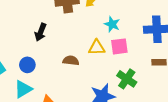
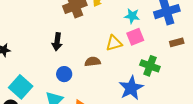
cyan star: (112, 24) -> (132, 16), moved
blue circle: (27, 65) -> (64, 74), moved

